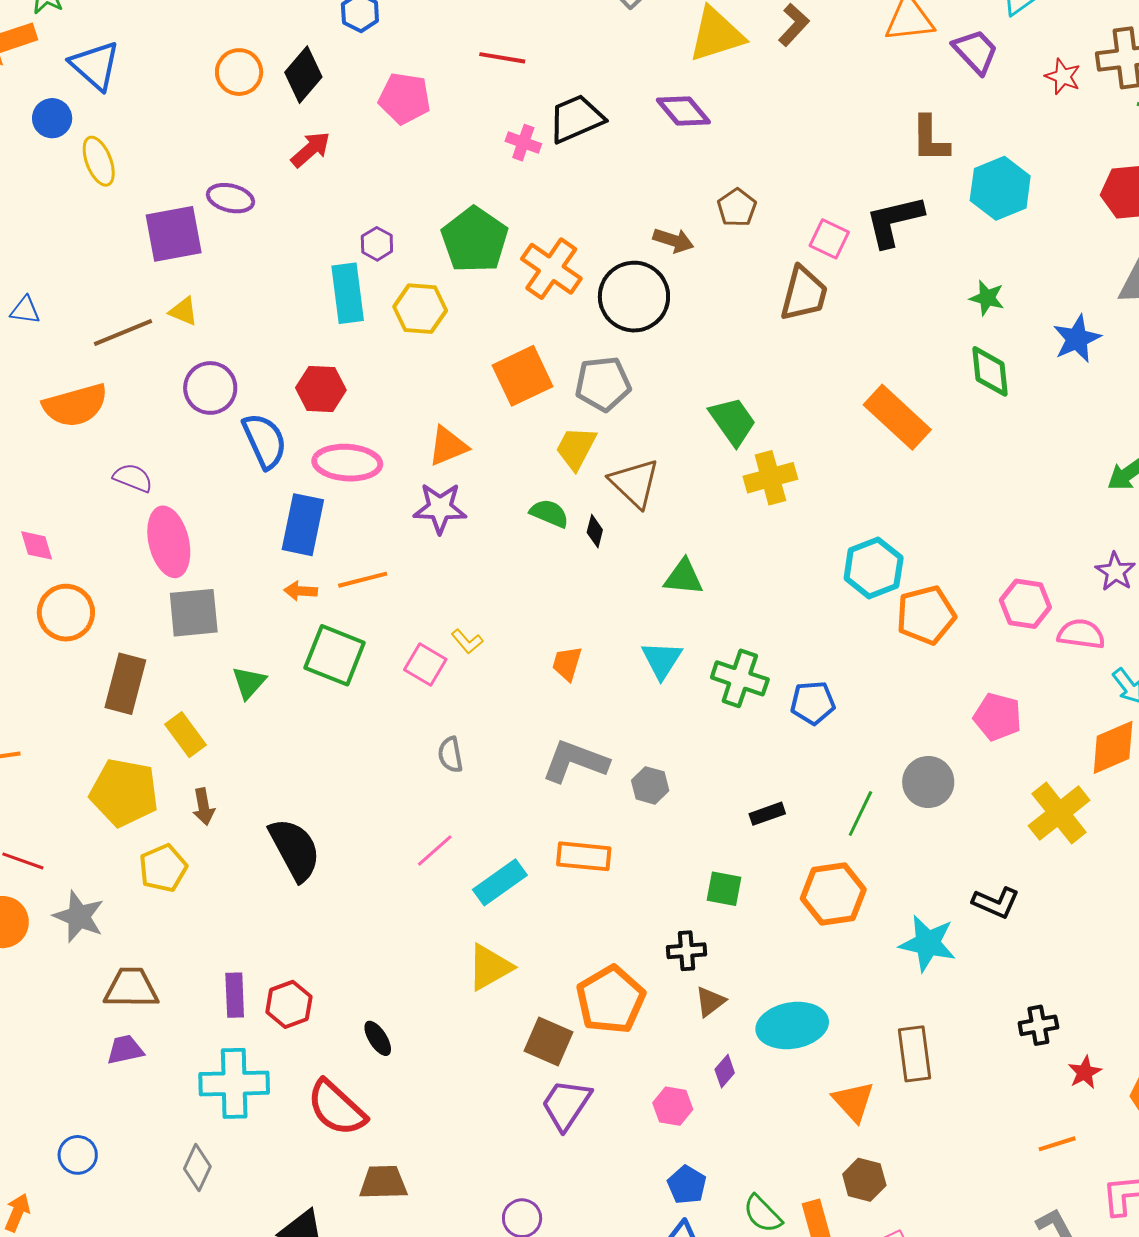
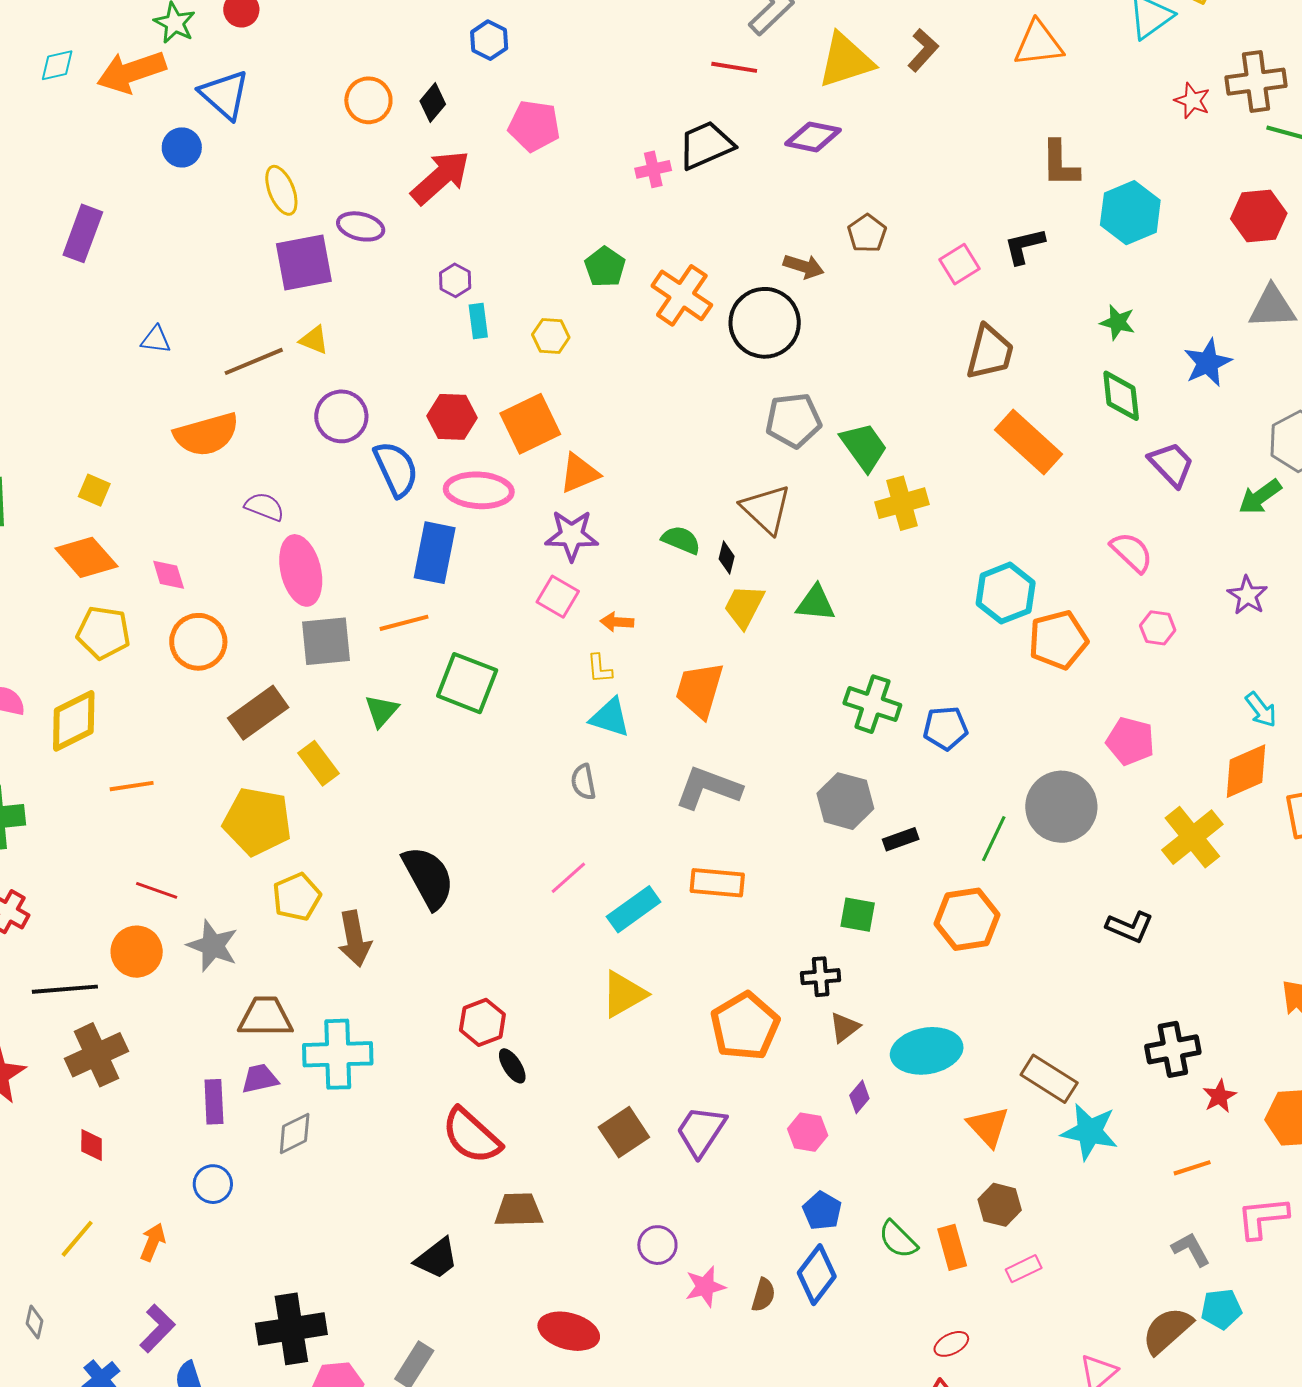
purple trapezoid: (976, 51) -> (1171, 464), moved
red line: (502, 58) -> (734, 67), moved
black diamond: (303, 75) -> (433, 103), size x0.7
purple diamond: (683, 111) -> (813, 137), turned -38
pink cross: (523, 143) -> (653, 169), turned -32
red arrow: (311, 149) -> (440, 177), size x1.5
yellow ellipse: (99, 161) -> (281, 190), moved
black L-shape: (894, 221) -> (1024, 246), size x0.7
pink square: (829, 239) -> (960, 264), turned 33
green pentagon: (475, 240) -> (605, 267), size x0.6
purple hexagon: (377, 244) -> (455, 280), moved
cyan rectangle: (348, 293) -> (478, 321), size x0.6
brown trapezoid: (804, 294) -> (990, 352), moved
yellow hexagon: (420, 309) -> (551, 336), size x0.7
orange square: (522, 376) -> (530, 424), moved
gray pentagon: (603, 384) -> (793, 420), moved
yellow trapezoid: (576, 448) -> (744, 606), moved
orange line: (363, 580) -> (404, 623), moved
orange arrow: (301, 591) -> (617, 622), moved
pink hexagon: (1025, 604) -> (1158, 628), size x0.7
pink semicircle: (1081, 634) -> (1132, 552), moved, turned 36
yellow L-shape: (467, 641) -> (600, 669), turned 36
cyan triangle: (662, 660) -> (610, 717), moved, turned -45
orange trapezoid: (567, 663) -> (700, 690), size x1.6
pink square: (425, 665) -> (558, 597), moved
brown rectangle: (125, 684) -> (258, 713), turned 40
gray circle: (928, 782) -> (1061, 807), size x1.4
gray hexagon: (650, 785) -> (845, 801), moved, size x1.5
brown arrow: (204, 807) -> (355, 939), moved, size x1.5
cyan star: (928, 943) -> (1090, 1132), moved
purple rectangle: (235, 995) -> (214, 1102), moved
red hexagon: (289, 1004) -> (482, 1022), moved
black cross: (1038, 1025) -> (1173, 1049), size x1.4
brown square: (549, 1042) -> (624, 1132), moved, turned 33
brown rectangle: (914, 1054) -> (1049, 1079), turned -50
cyan cross: (234, 1083) -> (338, 1054), moved
gray diamond: (197, 1168) -> (295, 1134), moved, turned 39

